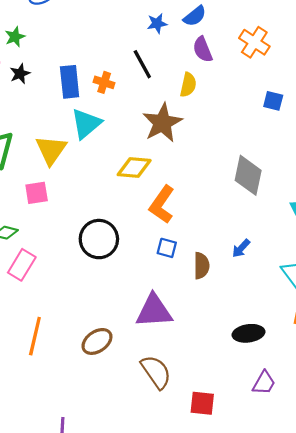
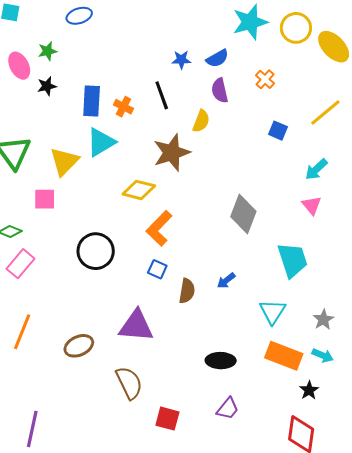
orange cross: (254, 42) -> (265, 79), moved, size x0.7
blue square: (273, 101) -> (278, 131), moved

